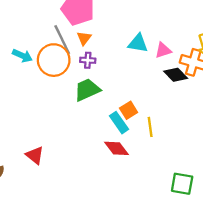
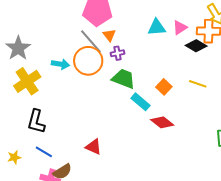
green trapezoid: (87, 90) -> (124, 79), turned 60
cyan rectangle: (119, 123) -> (141, 102), moved
yellow line: (150, 127) -> (198, 84), moved, turned -48

